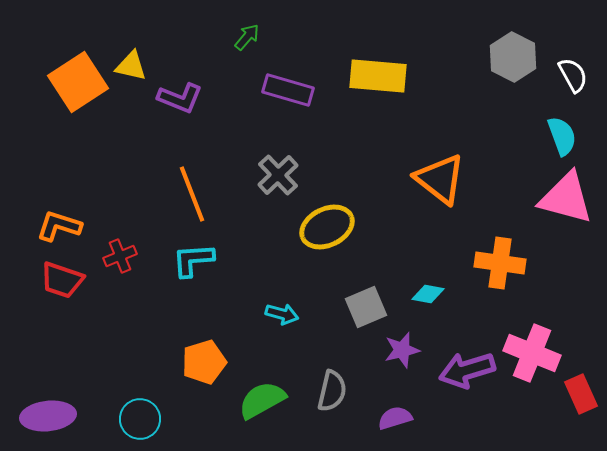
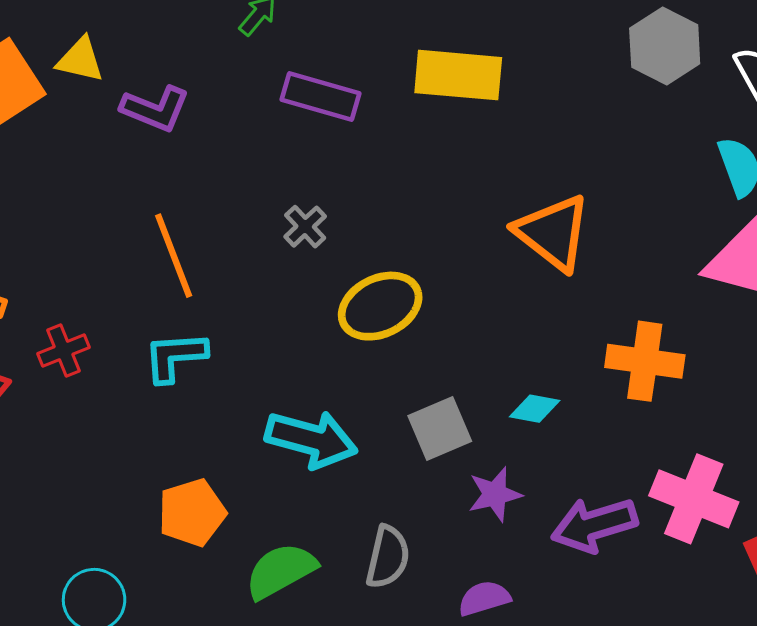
gray cross: (278, 175) -> (305, 227), size x0.7
cyan arrow: (282, 314) -> (311, 439), size x1.8

